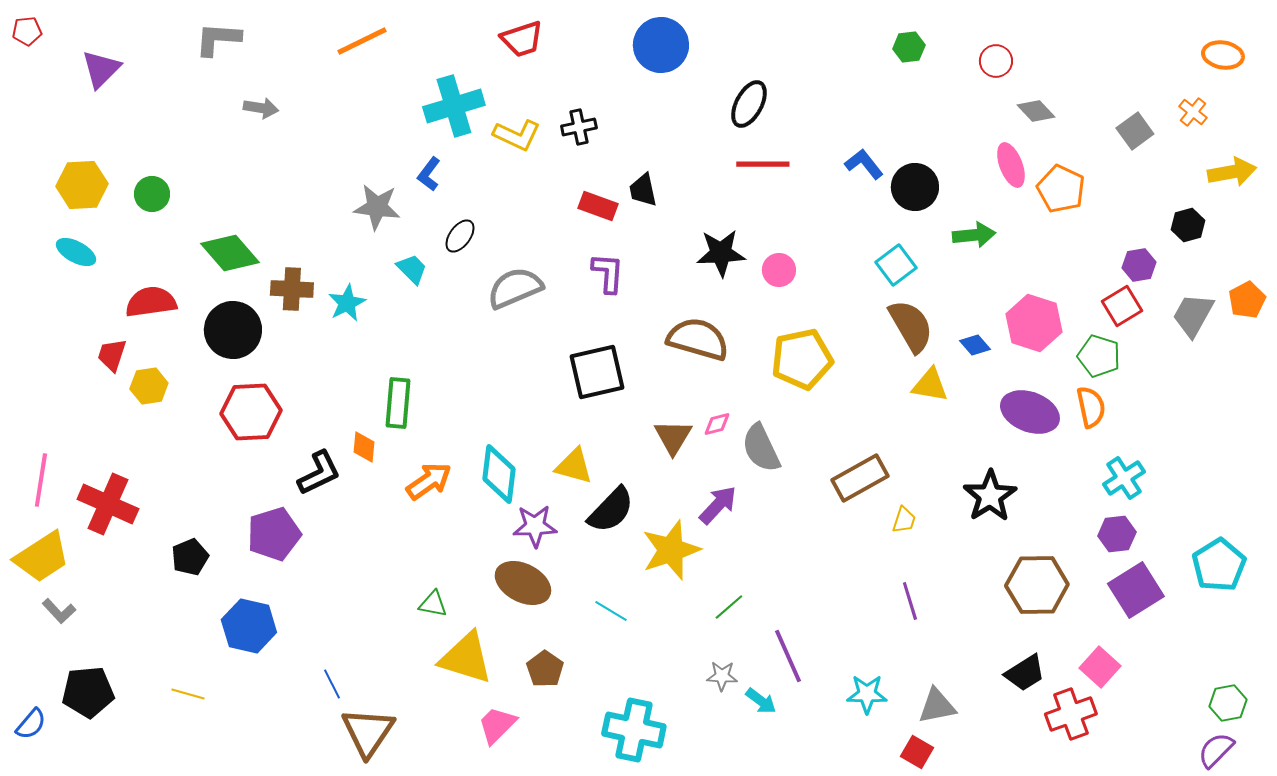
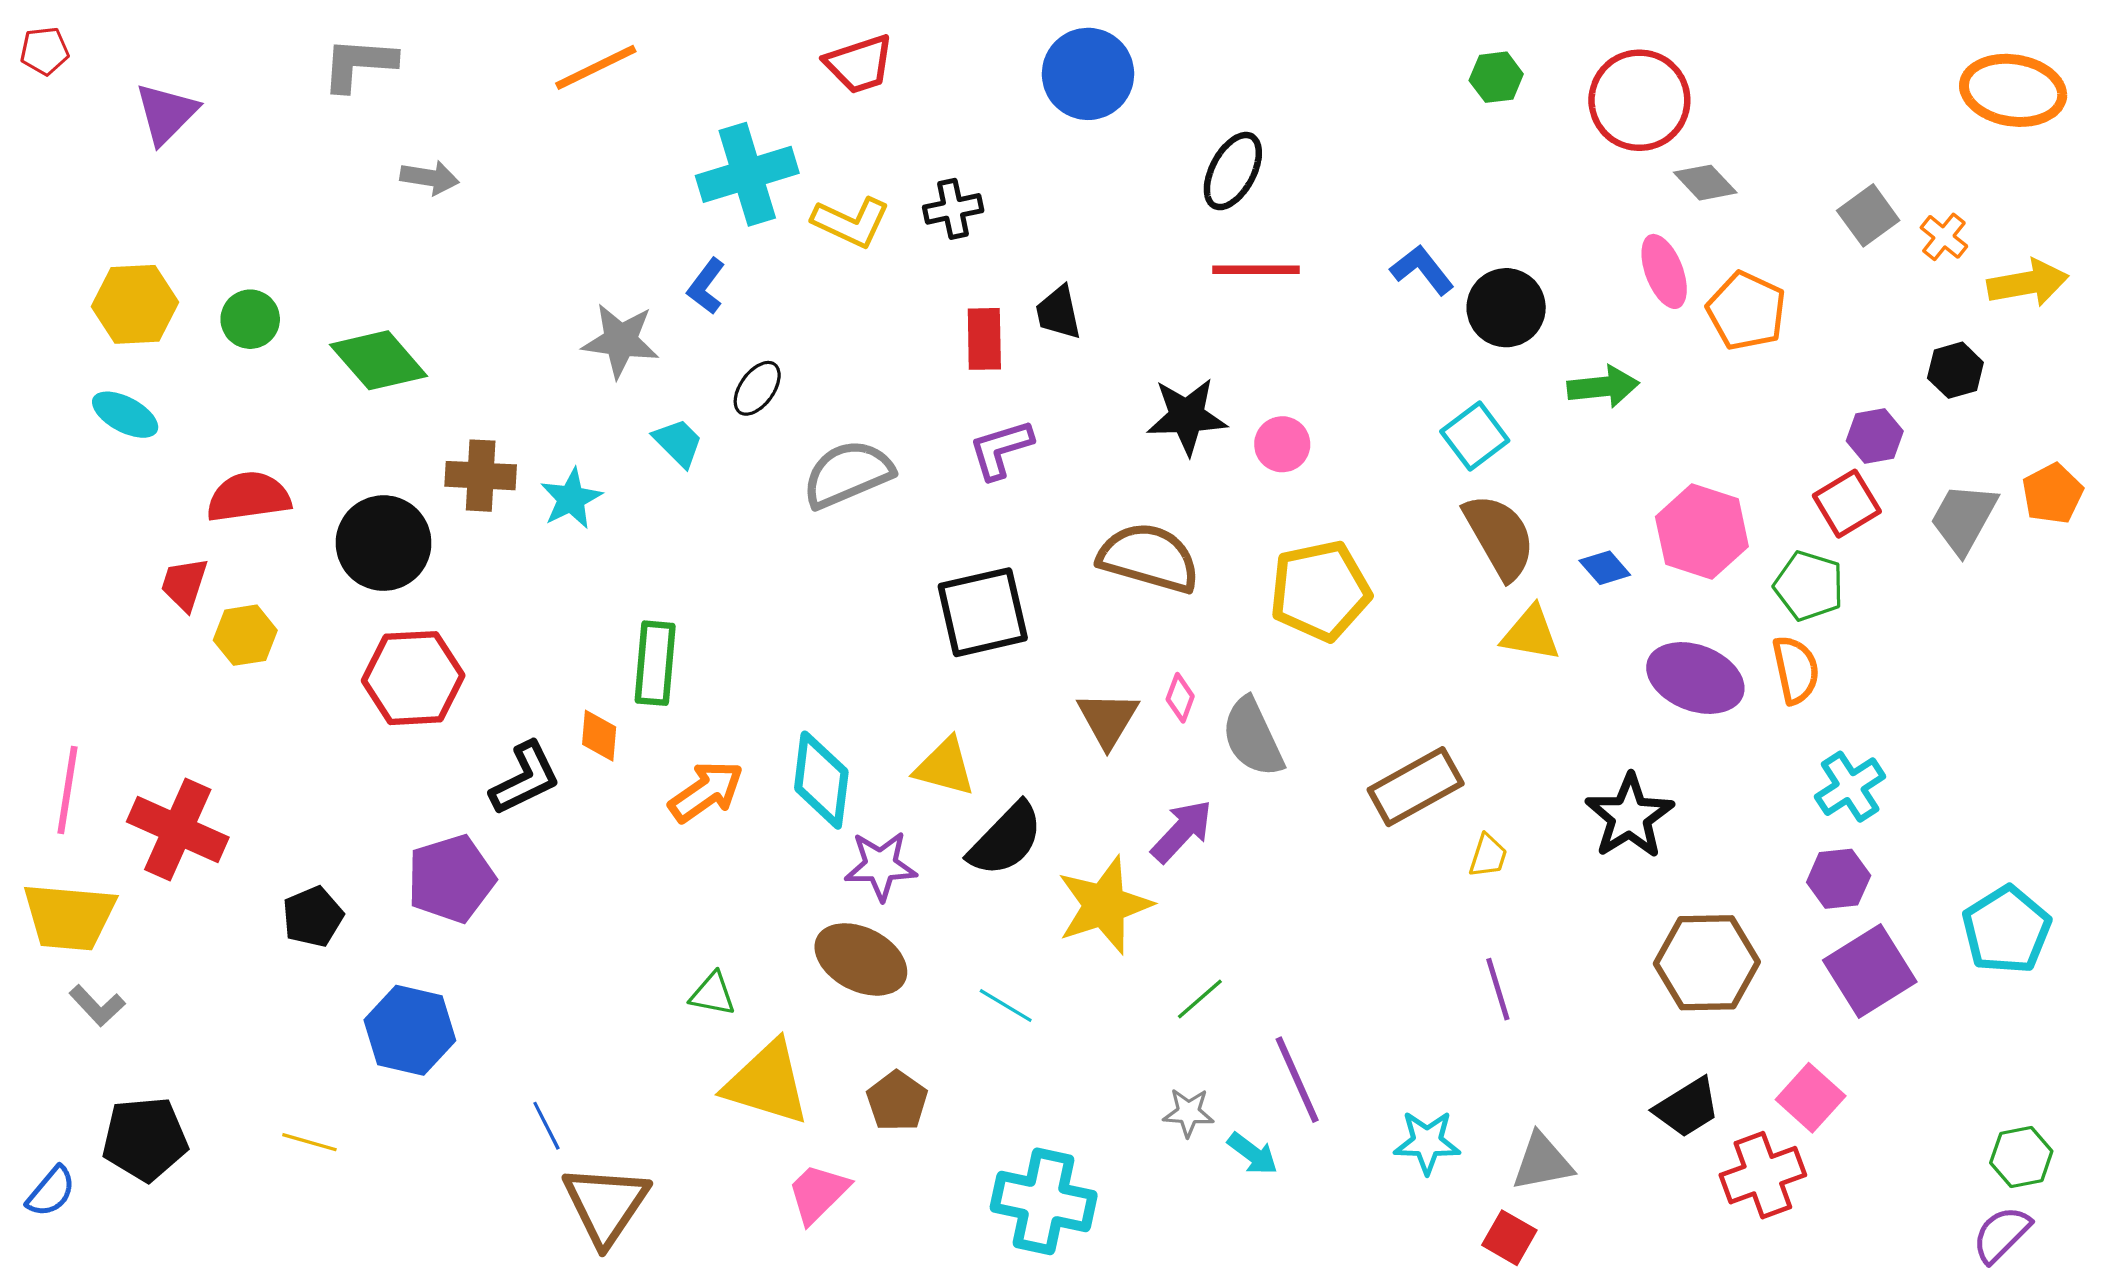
orange ellipse: (1223, 55) -> (2013, 90), size x1.5
red circle: (996, 61) -> (1639, 100), size x1.8
orange cross: (1193, 112) -> (1944, 237), moved
red rectangle: (598, 206) -> (984, 339), turned 69
green diamond: (230, 253) -> (379, 360), moved
purple L-shape: (608, 273) -> (1001, 449), turned -111
pink diamond: (717, 424) -> (1180, 698), turned -56
yellow trapezoid: (42, 557) -> (69, 917), turned 38

